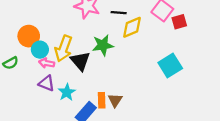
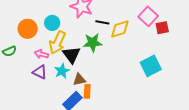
black line: (119, 13) -> (102, 22), moved
cyan circle: (40, 50) -> (52, 23), moved
cyan star: (67, 92) -> (62, 71), moved
brown triangle: (115, 100) -> (79, 80), moved, turned 40

